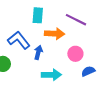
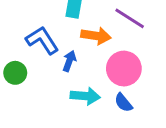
pink circle: (75, 54) -> (124, 69), size x1.5
blue semicircle: (88, 71) -> (123, 103), moved, turned -112

